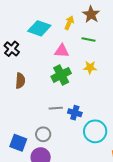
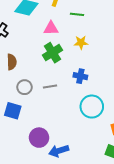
blue cross: (75, 113) -> (80, 76), moved
gray circle: (43, 134) -> (25, 87), moved
blue square: (18, 143) -> (13, 111), moved

